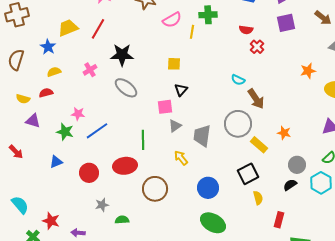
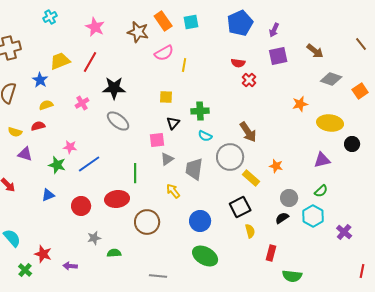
green cross: (208, 15) -> (200, 111), moved
cyan semicircle: (238, 80) -> (205, 136), moved

